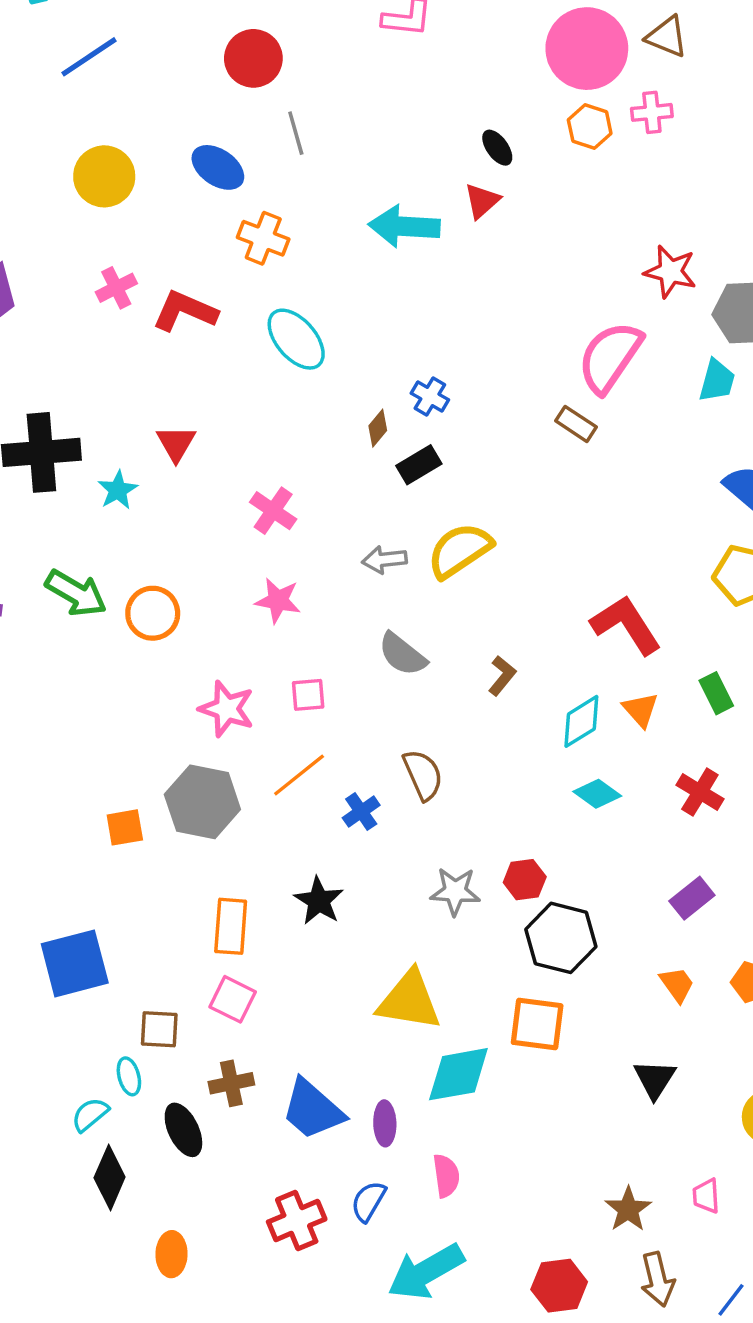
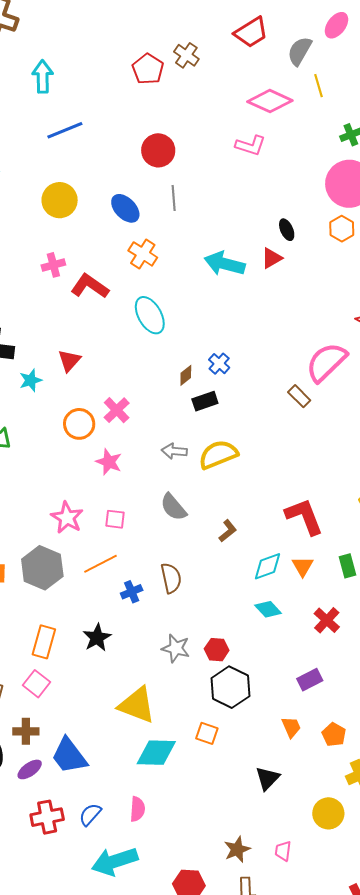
orange circle: (153, 613) -> (79, 424), moved
orange square: (537, 1024) -> (207, 733), size x0.7
purple ellipse: (385, 1123) -> (30, 769), moved, turned 45

